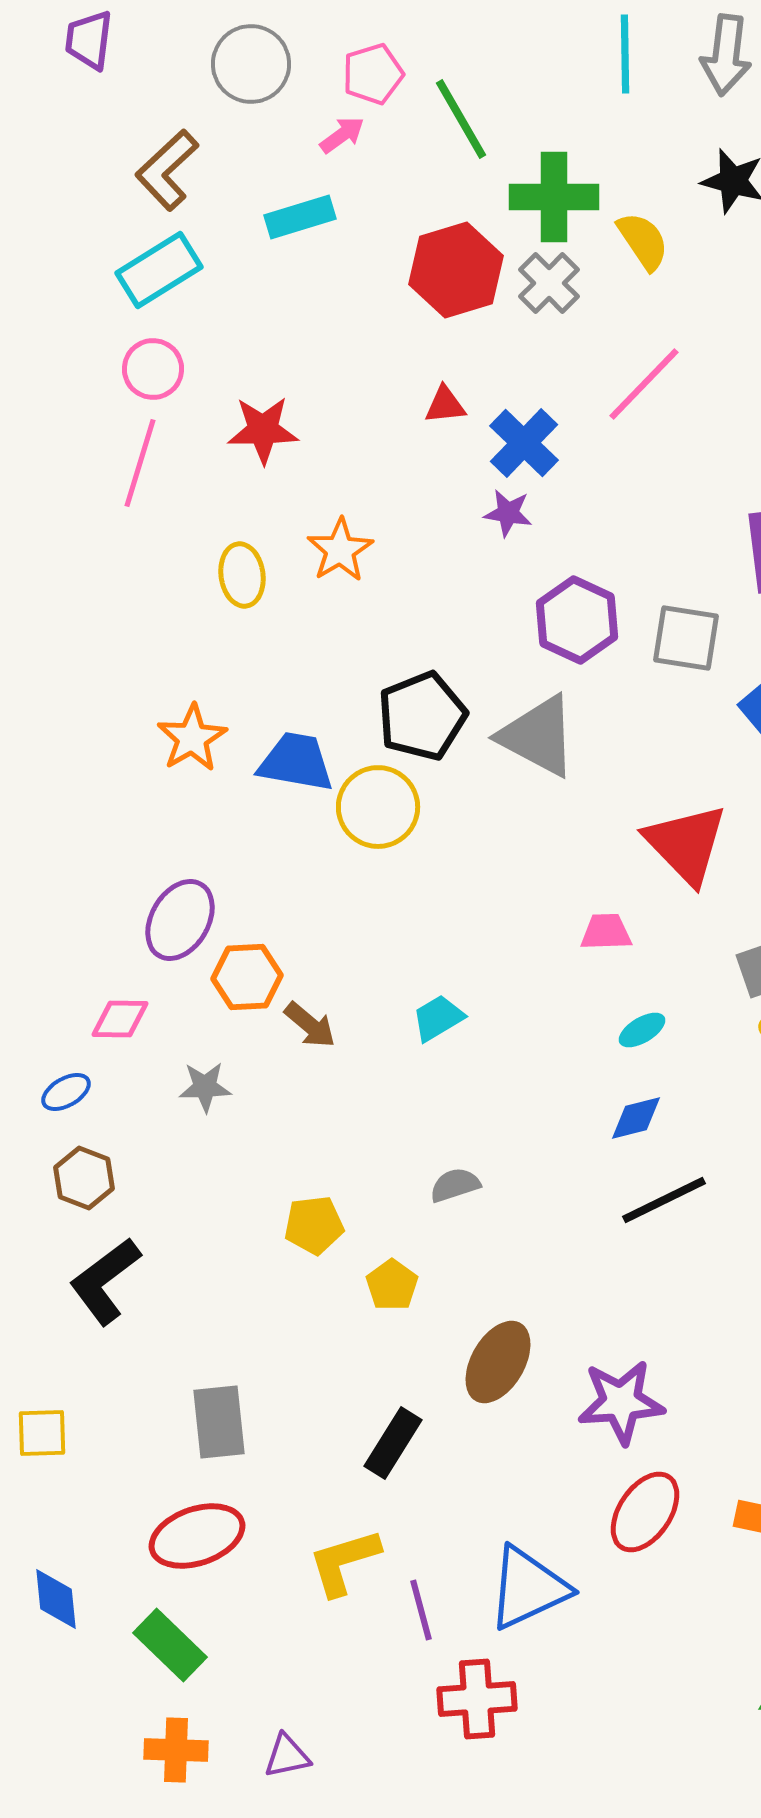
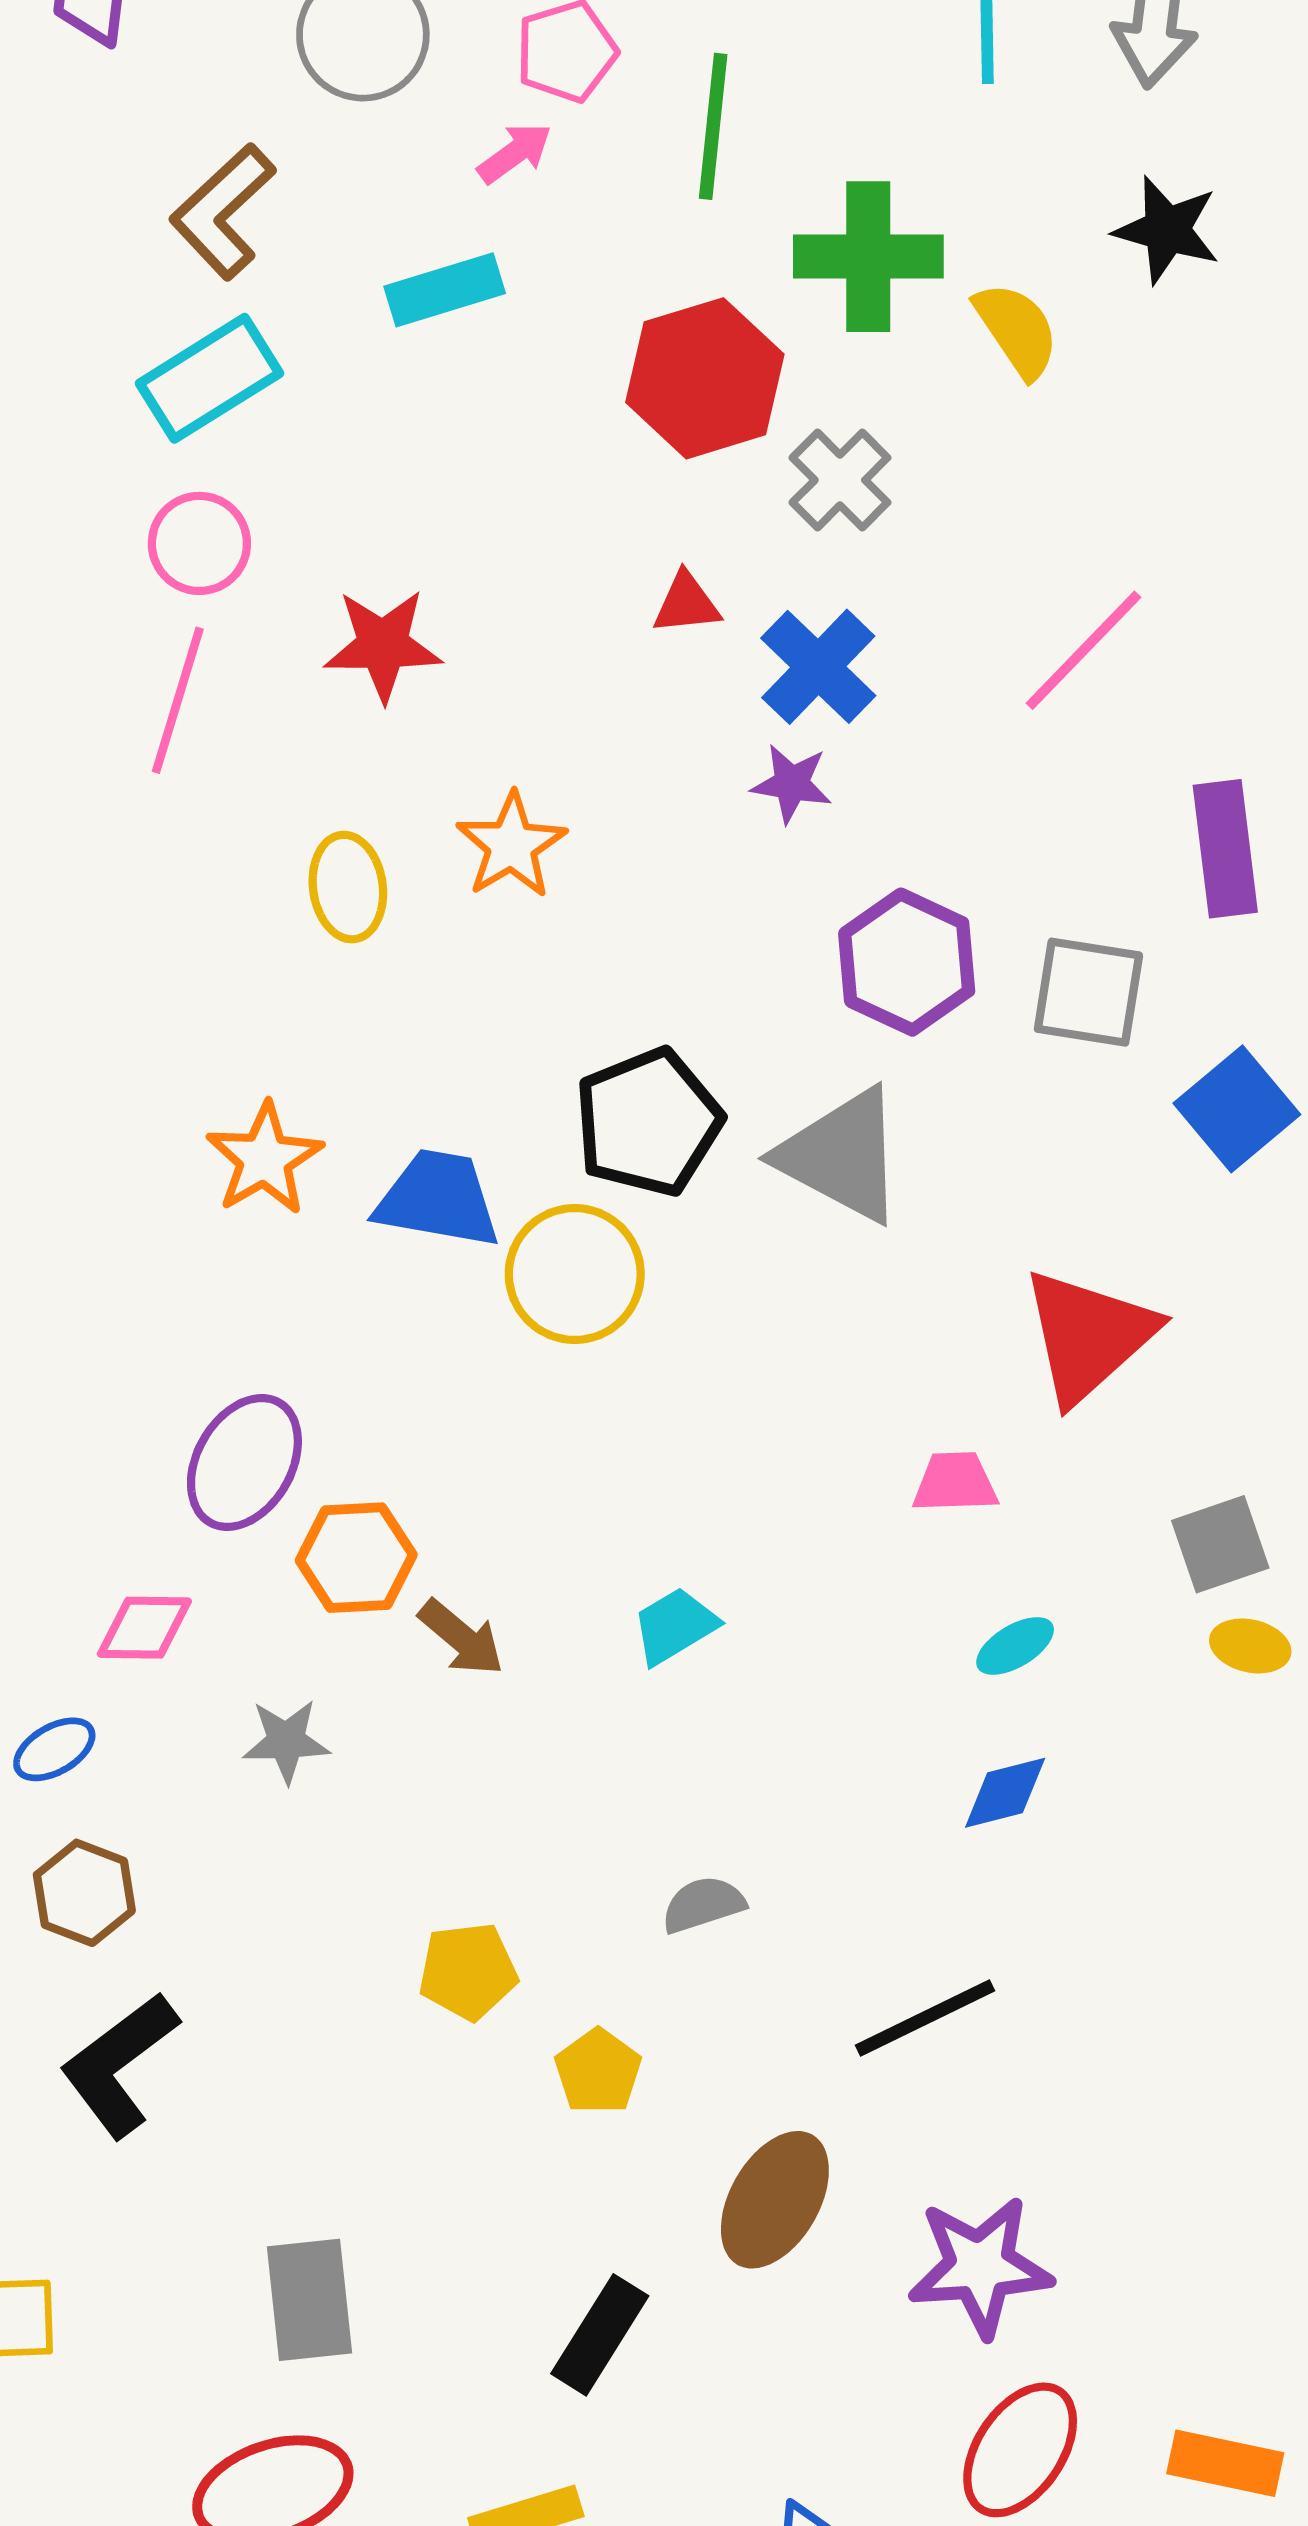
green line: (461, 119) -> (713, 126), turned 36
gray cross: (549, 283) -> (840, 480), moved
pink line: (644, 384) -> (1083, 650), moved
red triangle: (686, 844) -> (1088, 1336), turned 32
black line: (664, 1200) -> (925, 2018), moved

